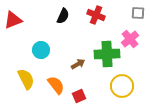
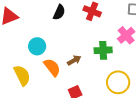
green cross: (107, 54) -> (103, 50), size x0.7
orange semicircle: (56, 85) -> (52, 67), moved

